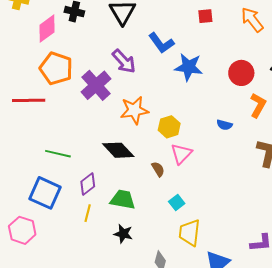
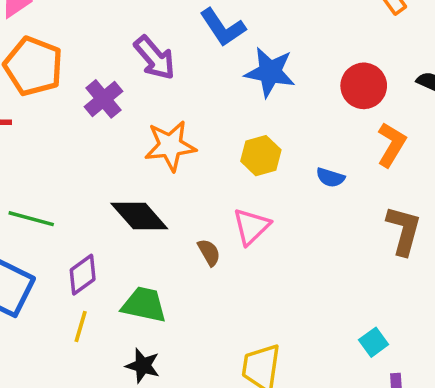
purple cross: (96, 85) -> (103, 99), size x0.7
yellow hexagon: (169, 127) -> (261, 156), moved
cyan square: (177, 203) -> (374, 342), moved

